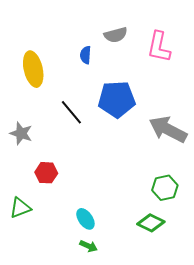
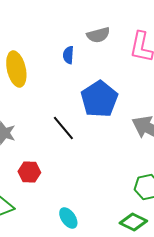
blue pentagon: (117, 99) -> (99, 99), turned -30
black line: (71, 112) -> (63, 128), moved

